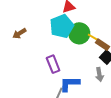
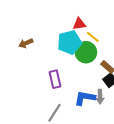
yellow line: (94, 38) -> (93, 37), moved
blue L-shape: (70, 84) -> (85, 98), moved

